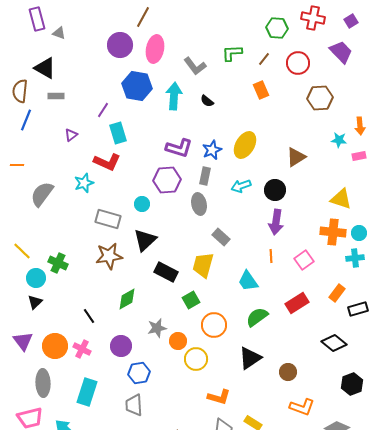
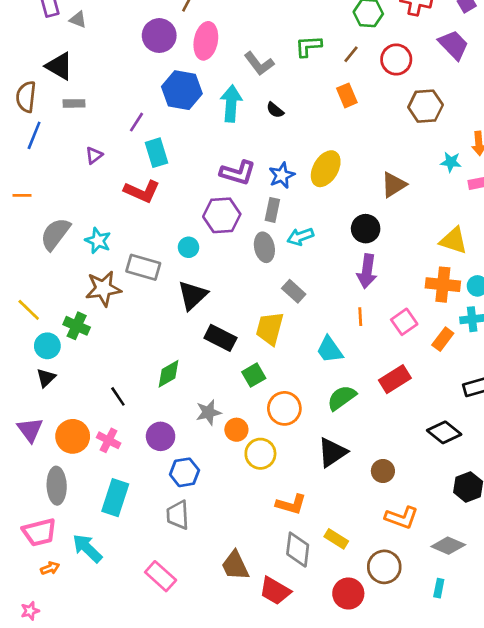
cyan star: (84, 183) -> (98, 241), moved, turned -30
cyan arrow: (241, 186) -> (300, 237), moved
brown star: (109, 256) -> (103, 289), moved
orange rectangle: (337, 293) -> (443, 339), moved

